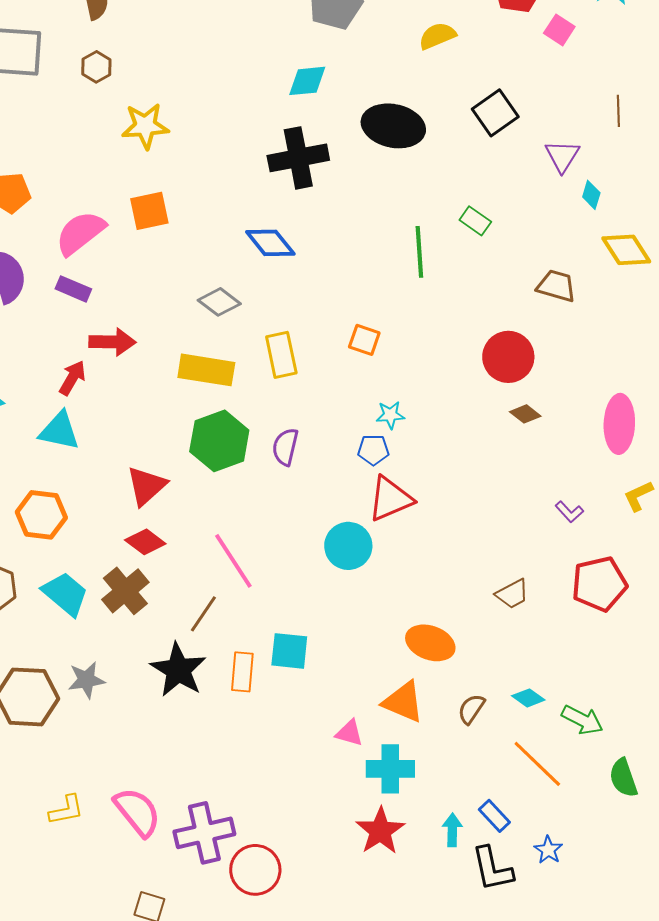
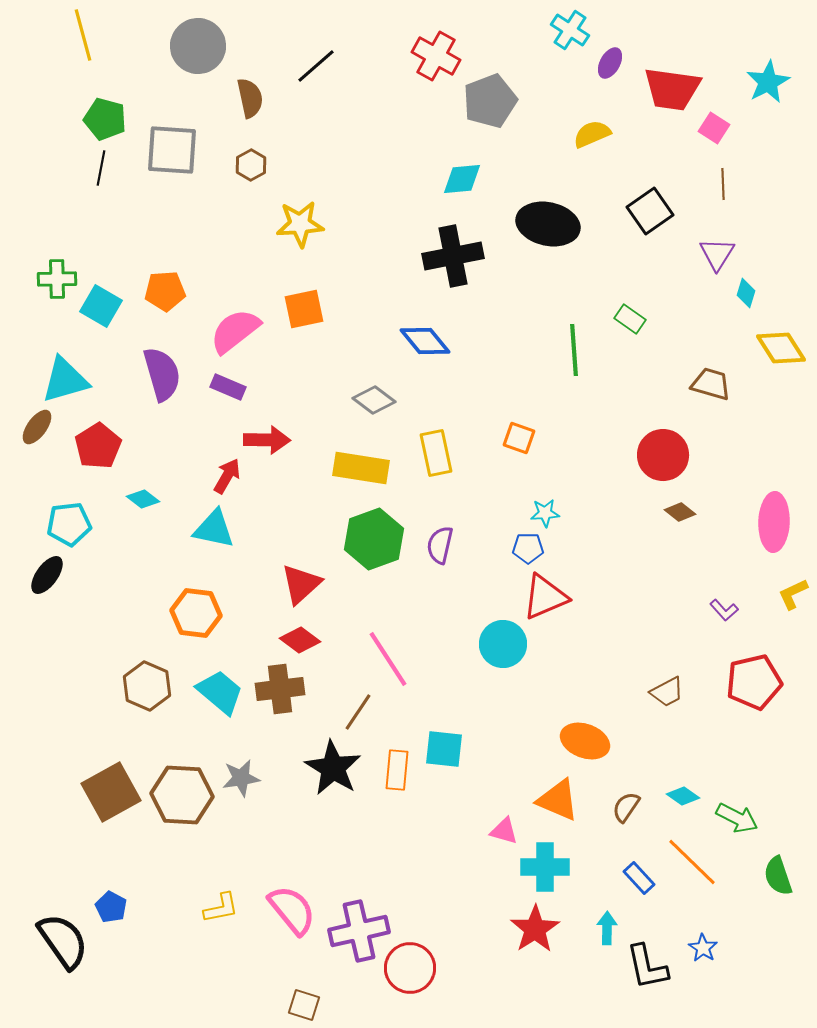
brown line: (618, 111) -> (723, 184), moved
brown cross: (125, 591) -> (280, 689), turned 33
blue rectangle: (494, 816) -> (639, 878), moved

